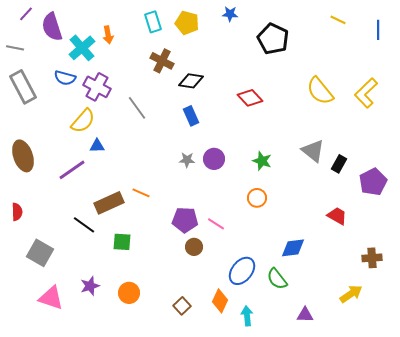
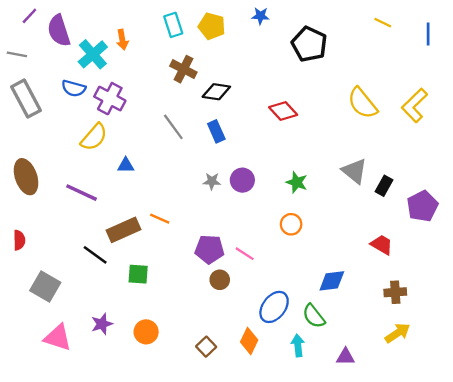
gray line: (137, 108) -> (173, 127), moved
blue triangle: (97, 146) -> (126, 165), moved
purple line: (72, 170) -> (82, 193), turned 60
brown cross: (372, 258) -> (395, 292), moved
cyan arrow: (247, 316) -> (298, 345), moved

